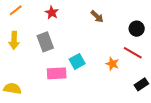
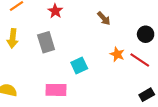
orange star: (112, 64) -> (117, 54), moved
pink rectangle: (57, 73) -> (56, 90), moved

